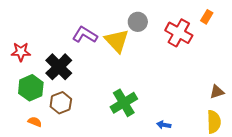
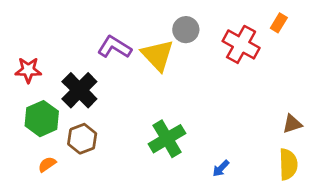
orange semicircle: (35, 122) -> (47, 164), turned -56
blue arrow: (164, 125) -> (221, 168), turned -56

